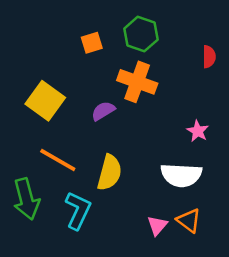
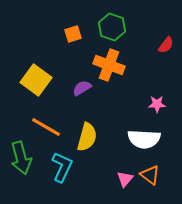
red semicircle: (209, 57) -> (166, 45), turned 36
pink star: (198, 131) -> (157, 104), turned -30

